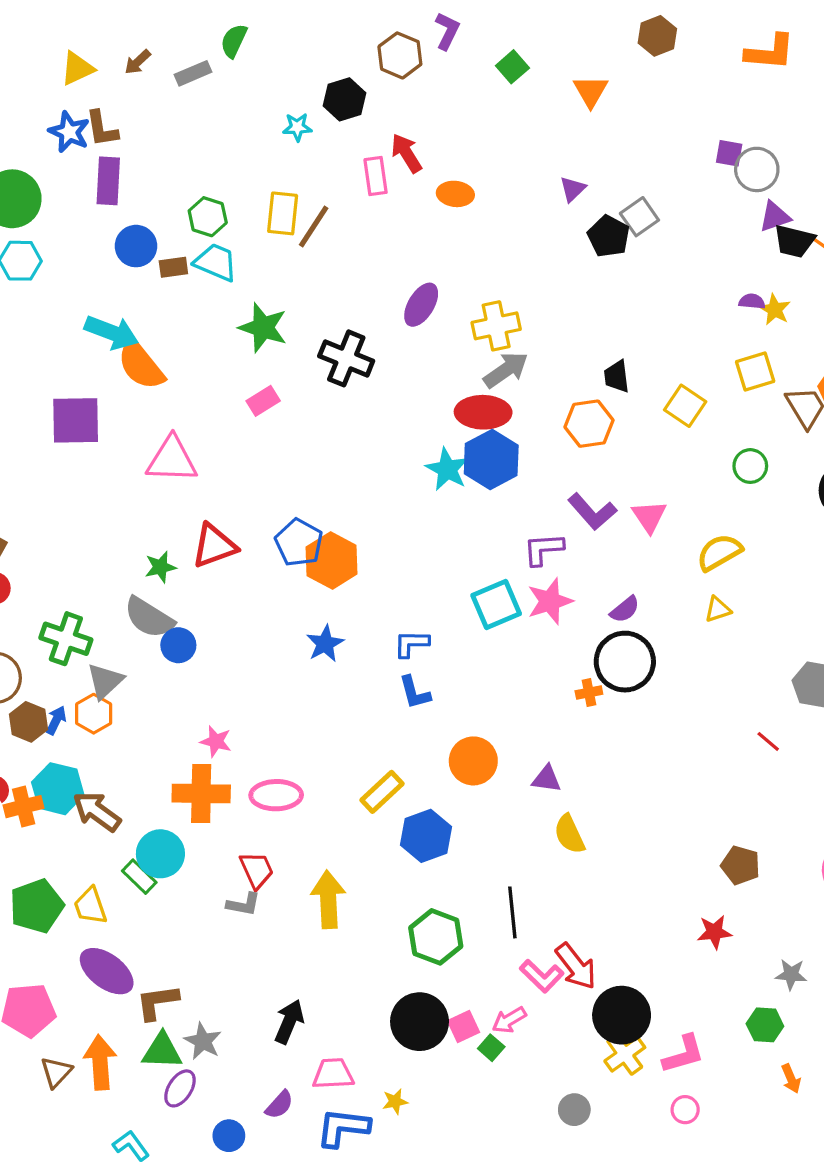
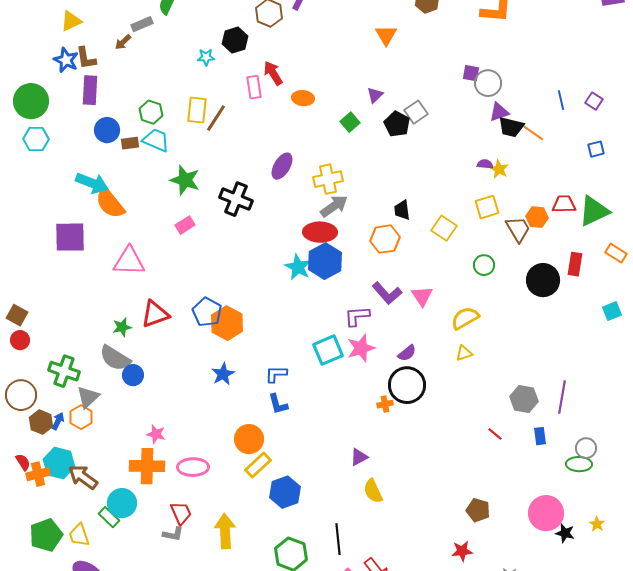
brown arrow: (138, 62) -> (123, 42), moved
green square: (512, 67) -> (350, 122), moved
orange circle: (473, 761) -> (249, 439), moved
purple triangle: (547, 779) -> (359, 457), turned -36

